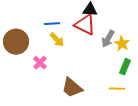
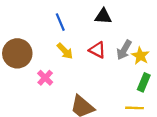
blue line: (52, 24) -> (60, 22), moved, turned 70
red triangle: (85, 25) -> (97, 50), moved, size x0.7

